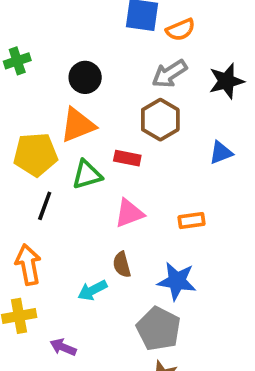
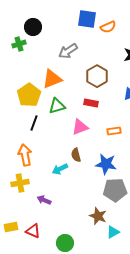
gray arrow: (170, 74) -> (68, 51), moved
black circle: (85, 77) -> (33, 27), moved
yellow pentagon: (36, 154) -> (29, 95), turned -30
red rectangle: (127, 158) -> (91, 103), moved
gray pentagon: (158, 329) -> (115, 190), moved, turned -30

